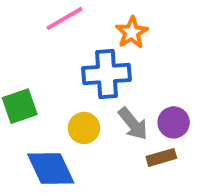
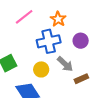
purple circle: (174, 122) -> (81, 41), moved

